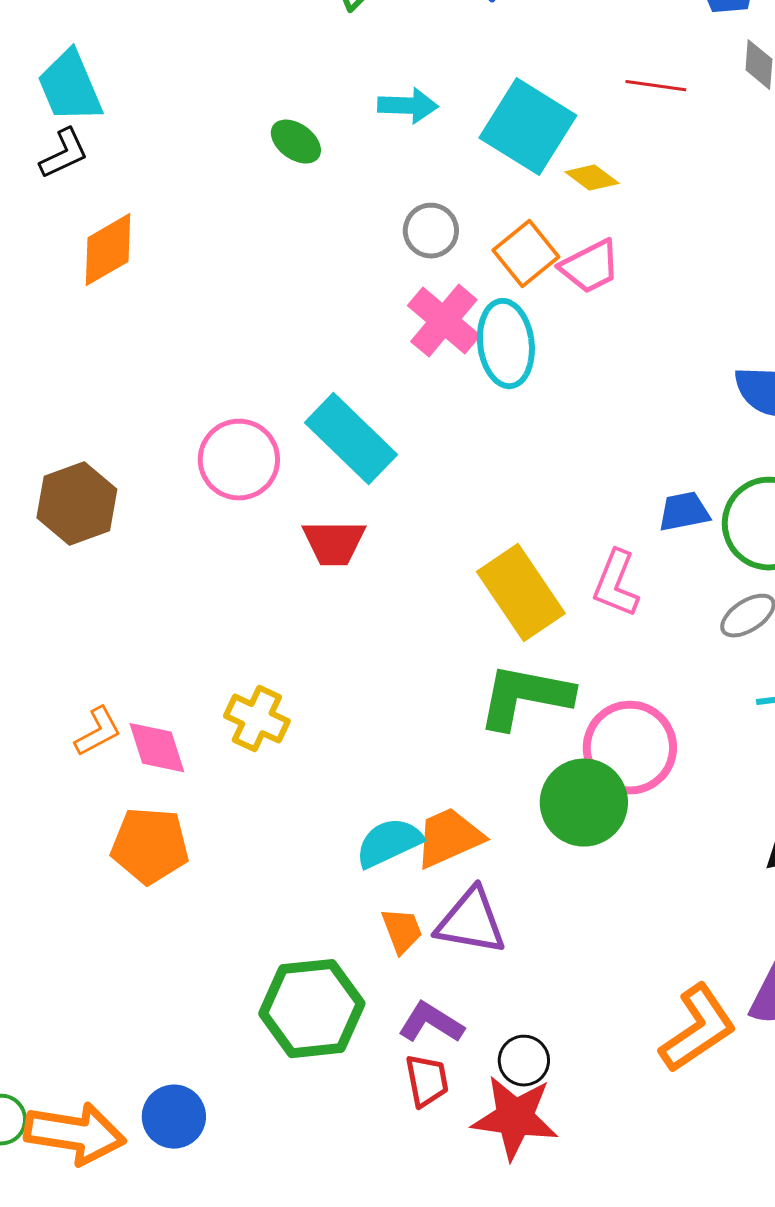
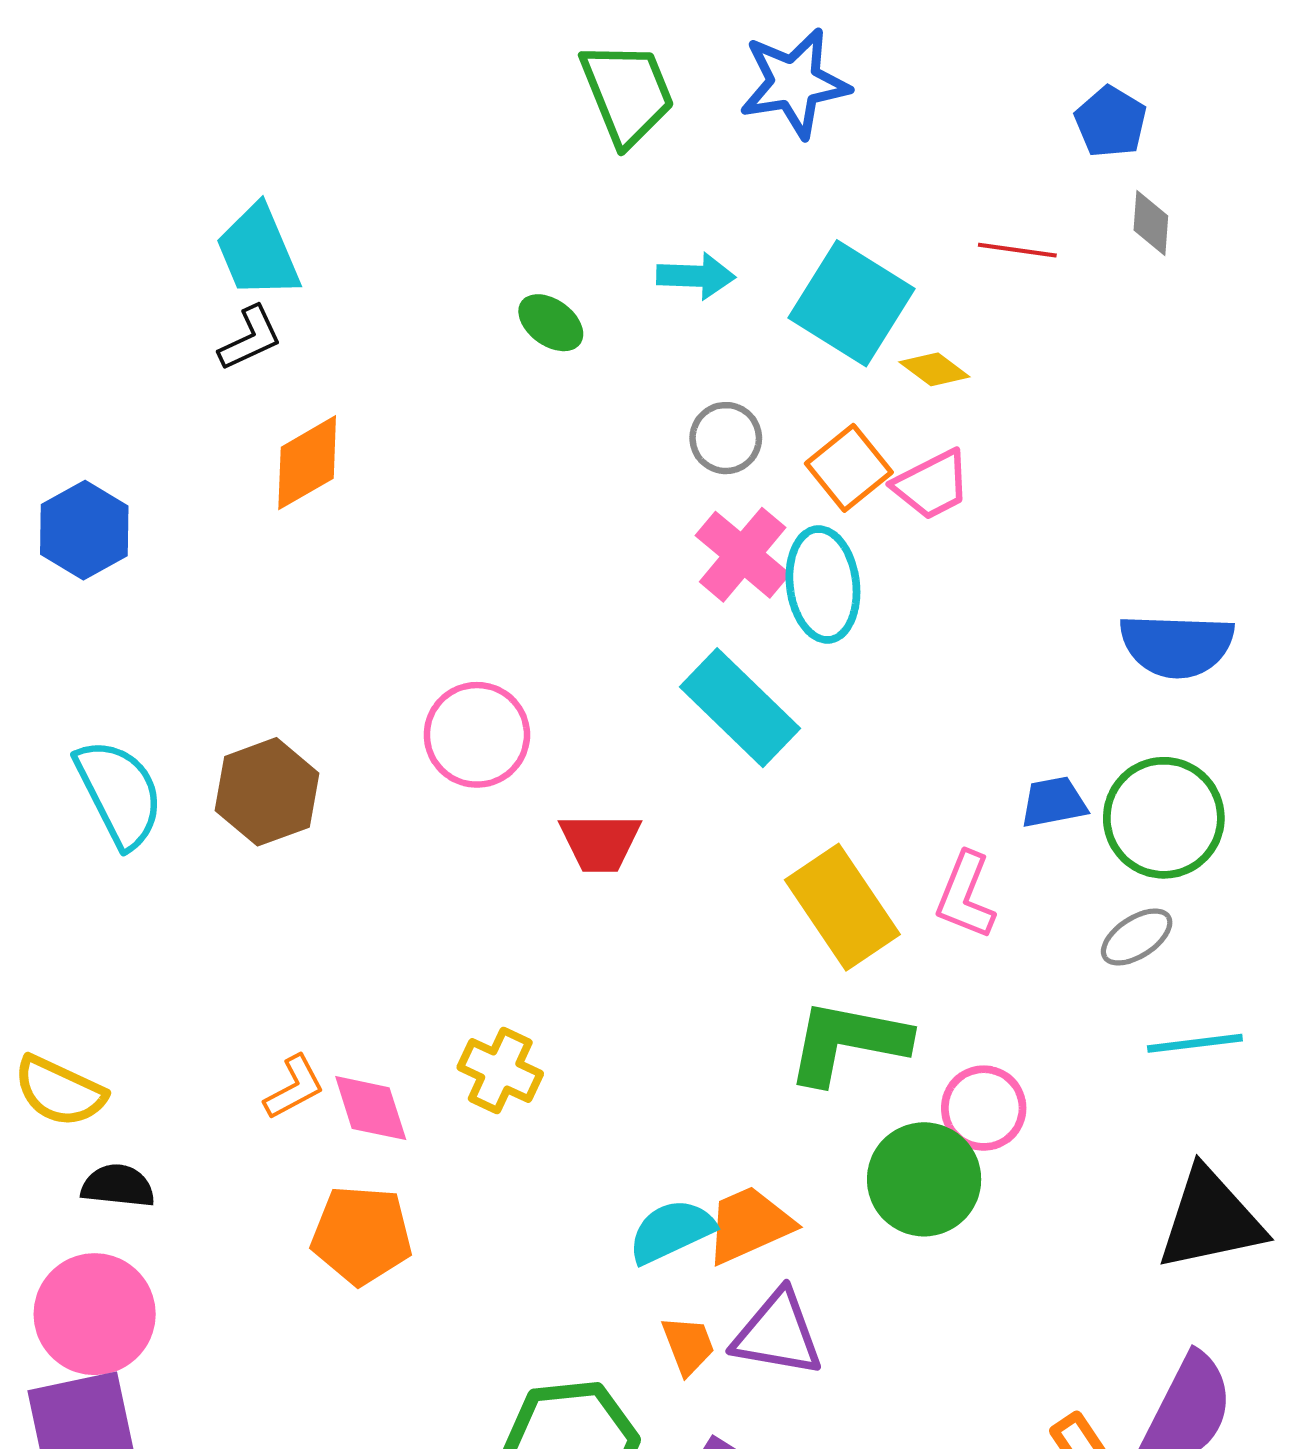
cyan rectangle: (351, 439) -> (740, 708), moved
pink circle: (630, 748) -> (984, 1108), size x0.7

